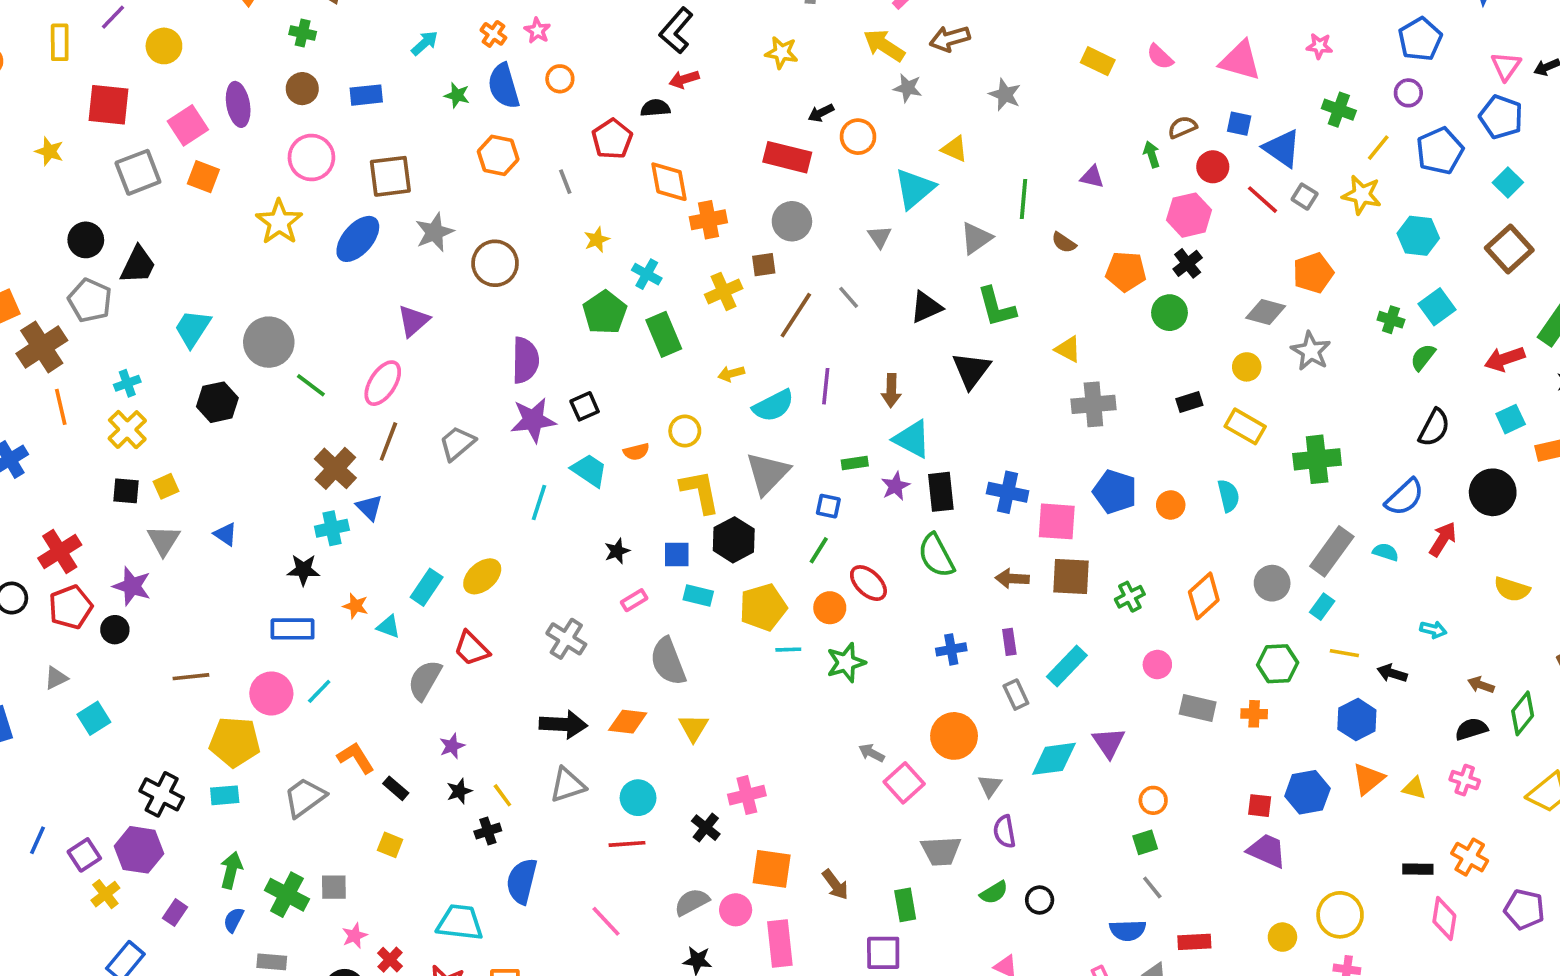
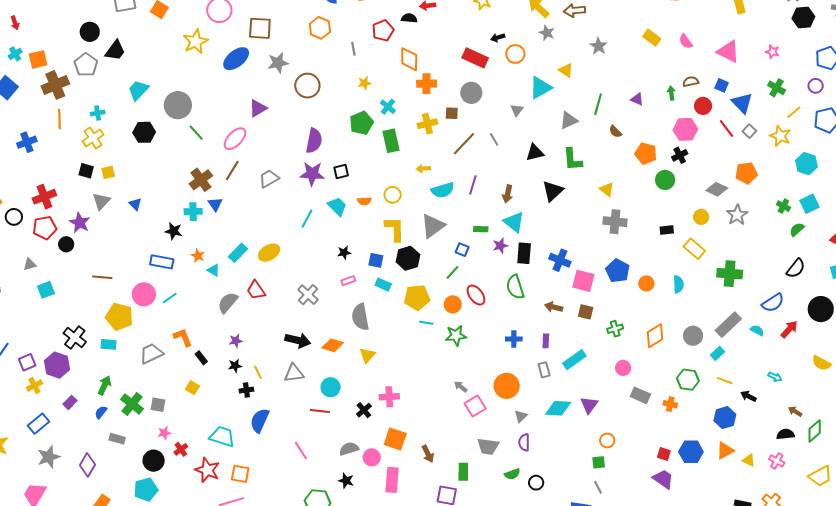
brown square: (1071, 576) -> (586, 312), size x0.7

